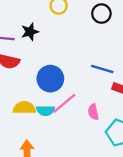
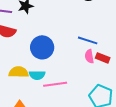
pink line: (64, 103) -> (55, 84), moved, turned 30
pink semicircle: (93, 112) -> (89, 56), moved

